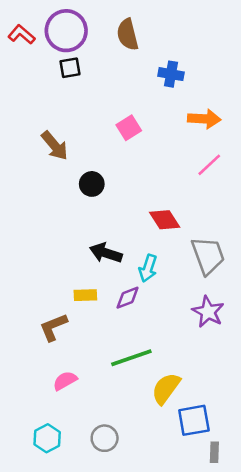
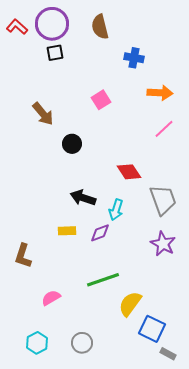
brown L-shape: (53, 327) -> (23, 256), moved, turned -50
blue square: (194, 420) -> (152, 329), turned 36
gray rectangle: (214, 452) -> (168, 354), turned -63

